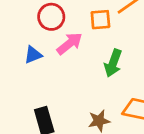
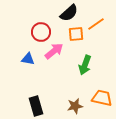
blue triangle: (33, 55) -> (28, 59), turned 32

